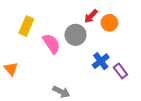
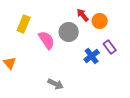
red arrow: (91, 16) -> (83, 15), turned 96
purple rectangle: (120, 71) -> (110, 47), moved

